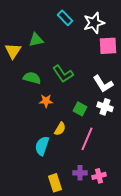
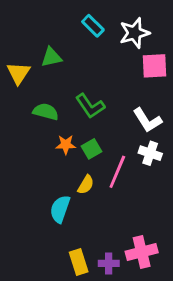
green square: (80, 109) -> (92, 149), moved, turned 32
pink line: (87, 139) -> (117, 172), moved
purple cross: (80, 173) -> (109, 263), moved
pink cross: (99, 176) -> (142, 252), size x1.5

